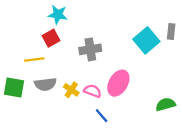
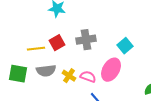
red square: (51, 38) -> (57, 43), moved
cyan square: (146, 40) -> (125, 46), moved, size x0.7

